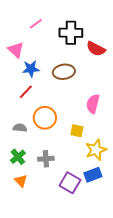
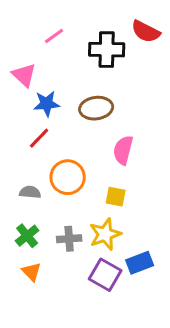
red semicircle: (96, 49) -> (146, 32), moved
pink semicircle: (93, 104) -> (123, 150), moved
yellow star: (96, 150) -> (105, 234), moved

